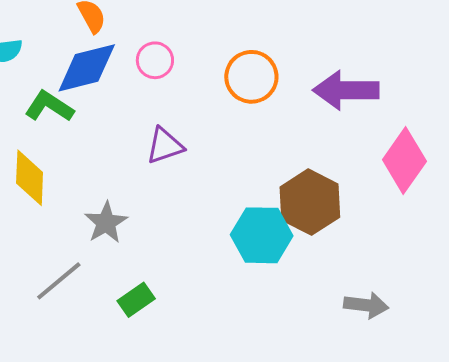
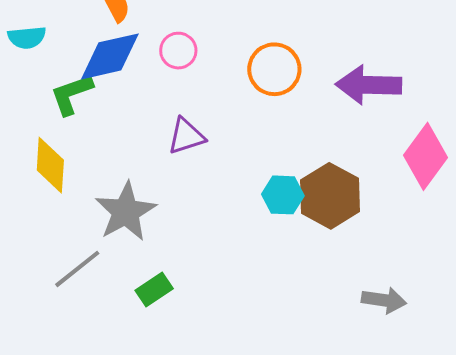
green L-shape: (49, 106) -> (72, 94), turned -54
gray star: (106, 223) -> (126, 212), size x1.4
cyan hexagon: (262, 235) -> (283, 195), moved, size x0.7

